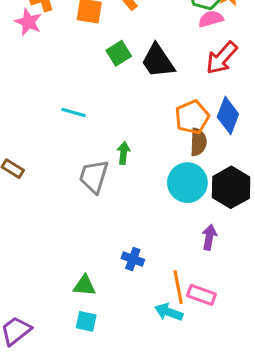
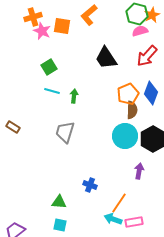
pink star: (28, 22) -> (42, 31), moved
green square: (119, 53) -> (49, 67), moved
green arrow: (123, 153) -> (74, 96), moved
orange line: (178, 287) -> (119, 203), turned 45
pink rectangle: (201, 295) -> (134, 222), moved, turned -30

